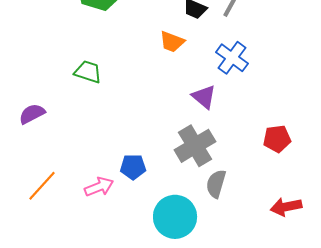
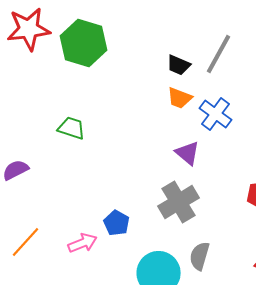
orange trapezoid: (172, 42) -> (180, 98), moved
blue pentagon: (133, 167) -> (117, 223), turned 30
gray semicircle: (216, 184) -> (200, 256), moved

